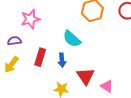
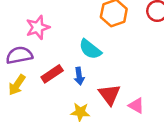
purple semicircle: (14, 41) -> (19, 55), size x1.5
red rectangle: (40, 57) -> (52, 74), turned 42

